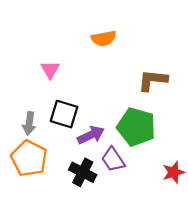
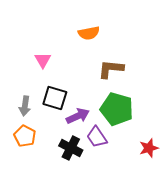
brown L-shape: (153, 80) -> (111, 69), moved
orange pentagon: (29, 158) -> (25, 136), size x0.7

